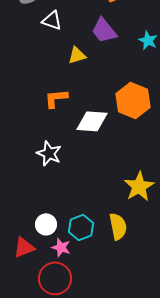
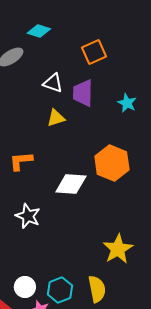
white triangle: (52, 20) -> (53, 83), moved
purple trapezoid: (104, 30) -> (83, 93), turned 40
orange L-shape: (56, 98) -> (21, 161), moved

